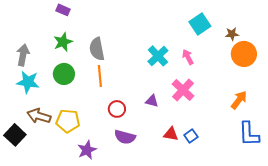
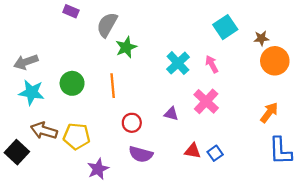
green star: (63, 42) -> (126, 47), moved
gray semicircle: (97, 49) -> (107, 25), moved, turned 40
gray arrow: (23, 55) -> (26, 62), turned -120

